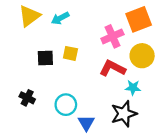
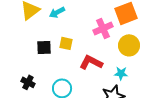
red L-shape: (112, 68) -> (91, 62), moved

